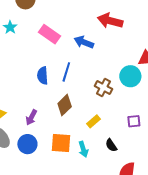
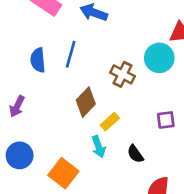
brown diamond: (65, 105) -> (86, 102), moved
purple arrow: (31, 117) -> (17, 106), moved
orange square: (61, 143) -> (63, 173), moved, turned 35
cyan arrow: (83, 149) -> (99, 147), moved

